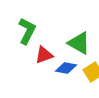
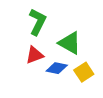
green L-shape: (27, 31) -> (38, 22), moved

